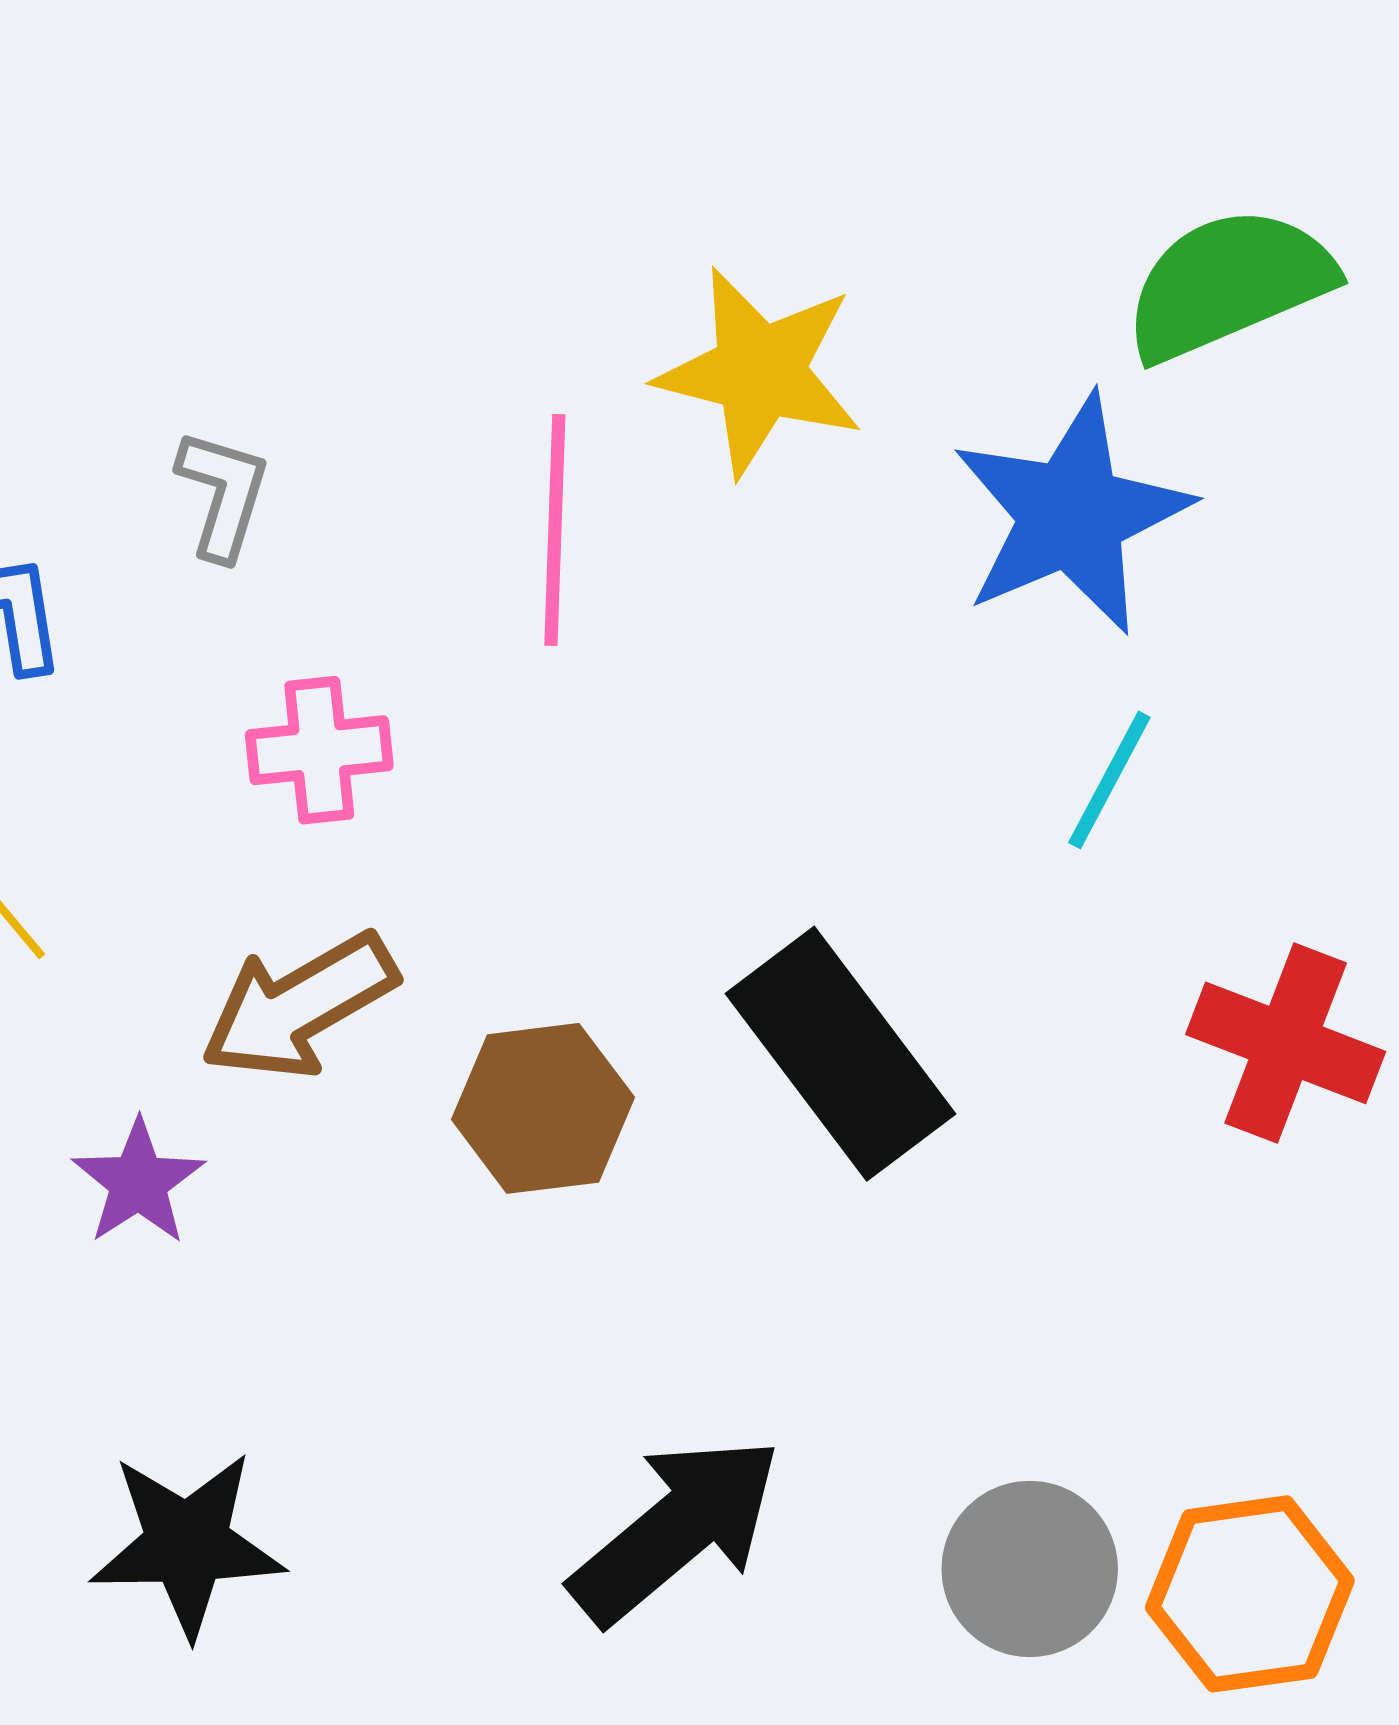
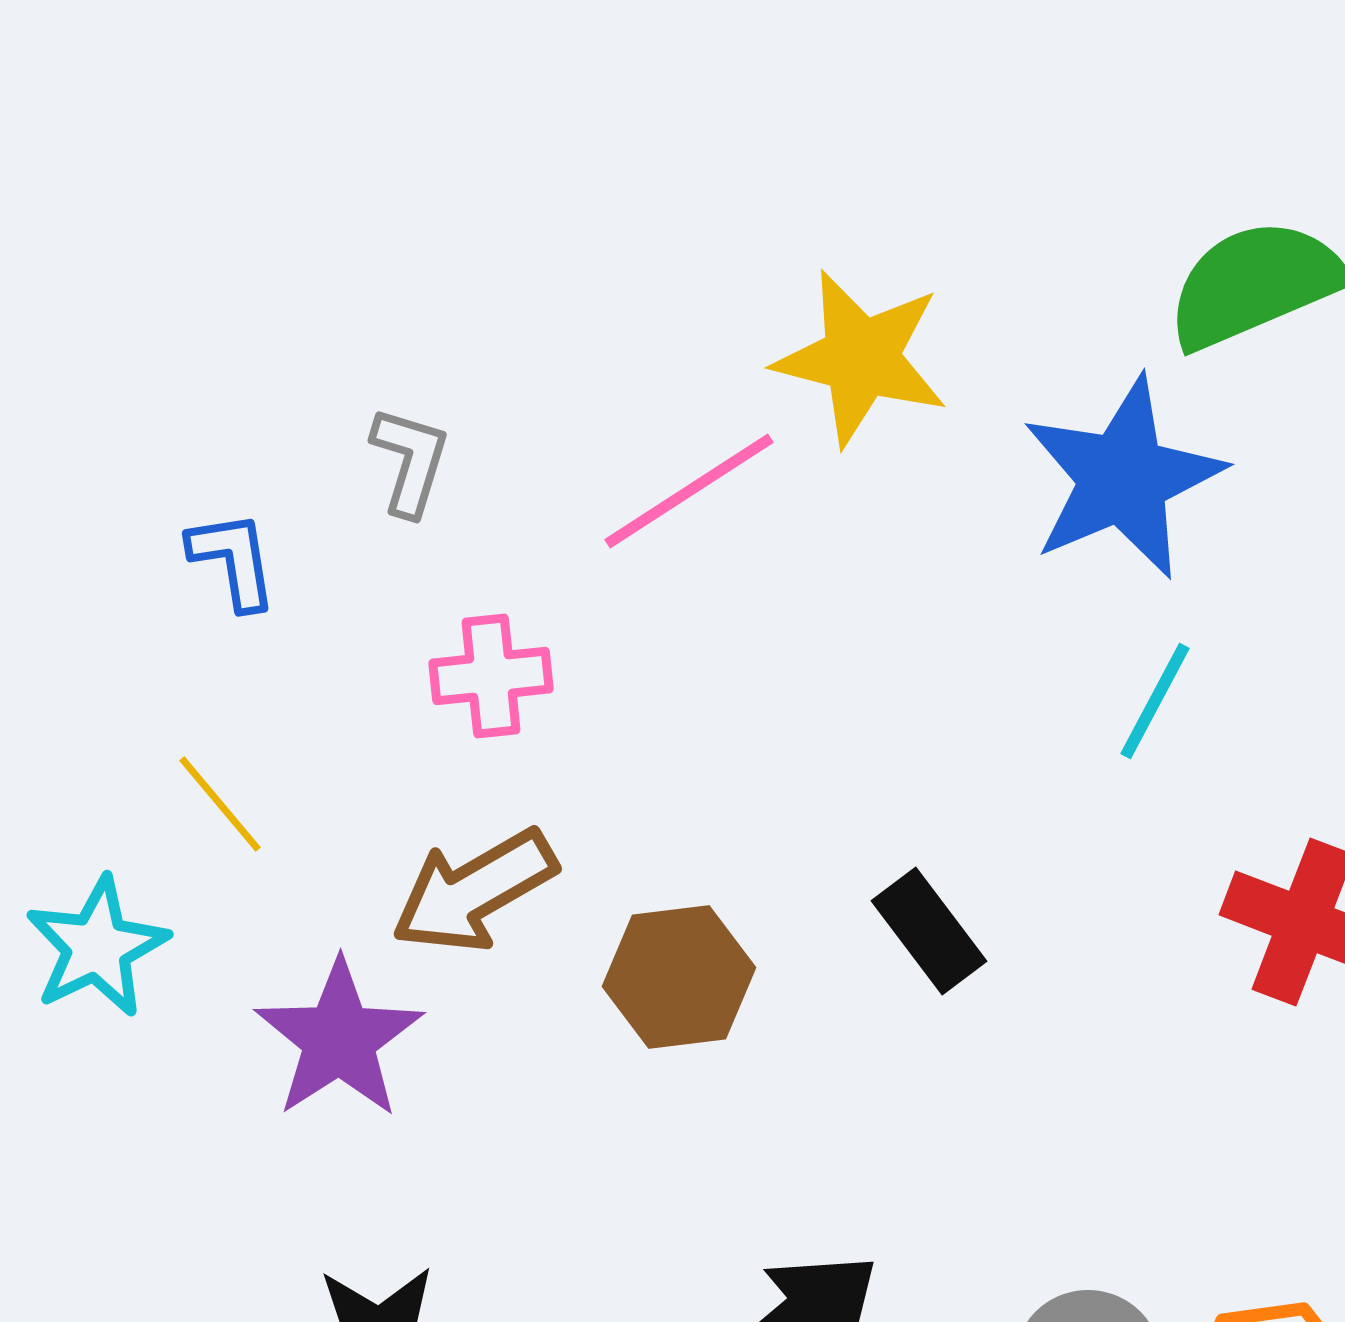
pink line: (555, 530) -> (689, 491), turned 55
black rectangle: (840, 1054) -> (929, 931), size x0.6
purple star: (138, 1182) -> (339, 1039), size x1.5

